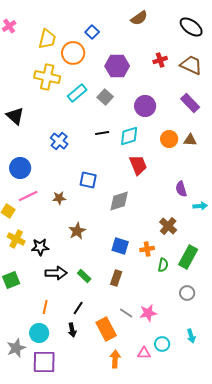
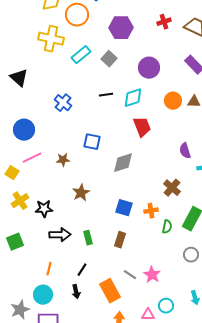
yellow cross: (16, 239) -> (20, 201), turned 30
green rectangle: (84, 276) -> (88, 238), turned 32
pink star: (148, 313) -> (152, 275), turned -30

